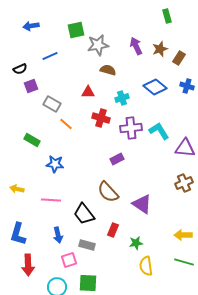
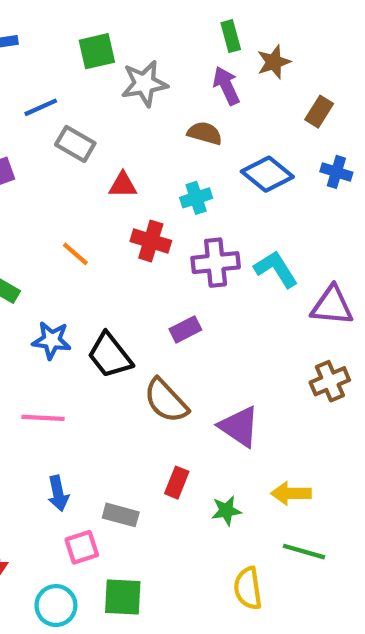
green rectangle: (167, 16) -> (231, 36), moved
brown star: (160, 49) -> (274, 62), moved
brown semicircle: (108, 70) -> (205, 133), moved
gray rectangle: (52, 104) -> (75, 144), moved
black trapezoid: (84, 214) -> (110, 355), moved
yellow arrow: (183, 235) -> (291, 493), moved
green line: (184, 262) -> (304, 552), moved
yellow semicircle: (146, 266) -> (248, 588), moved

